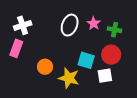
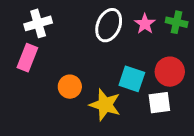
green cross: (115, 30) -> (177, 22), moved

